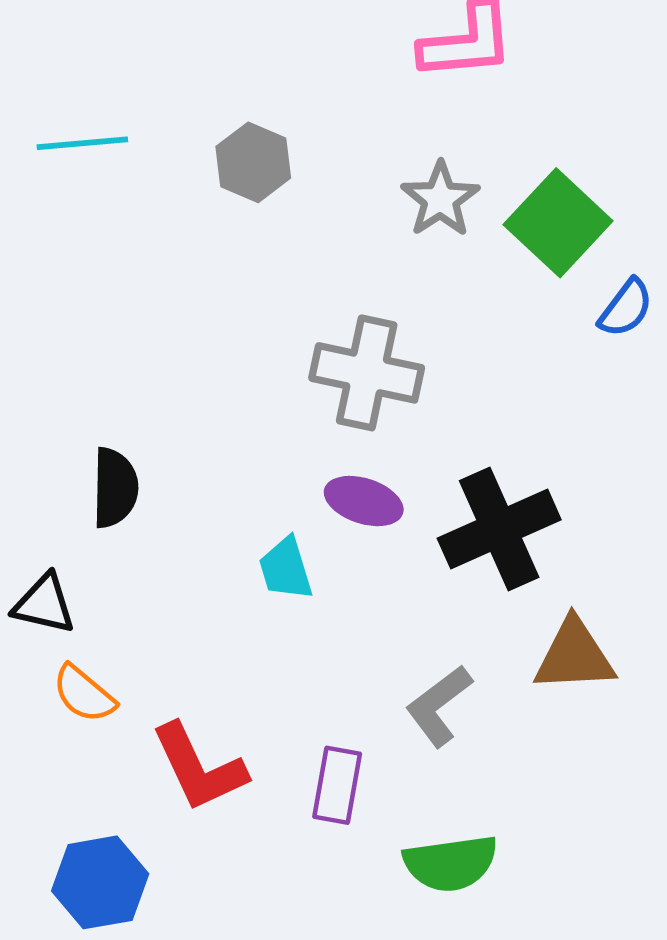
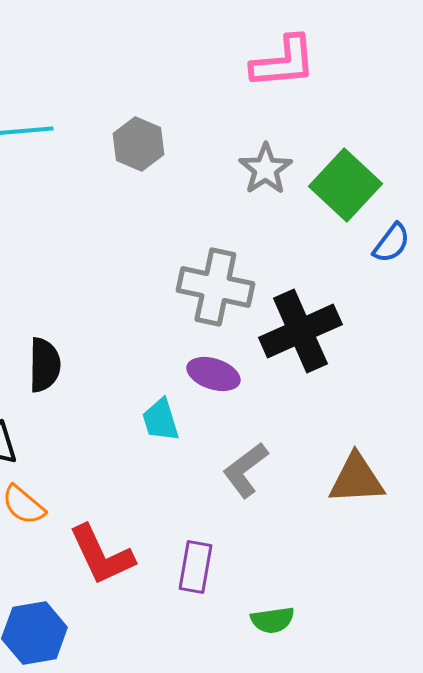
black cross: (499, 529) -> (300, 331), moved
gray L-shape: (439, 706) -> (245, 470), moved
green semicircle: (451, 863) -> (272, 620), size x0.7

